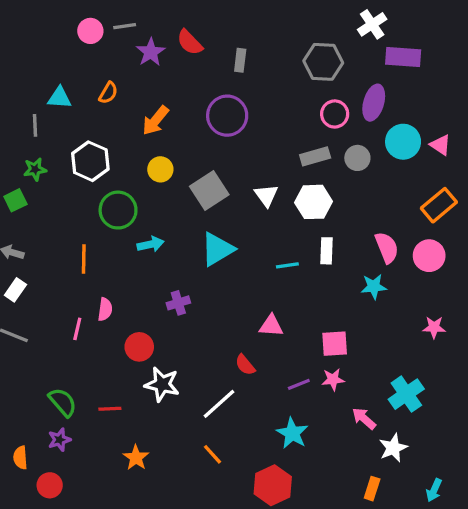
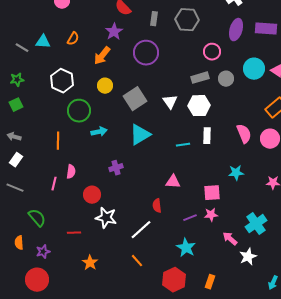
purple star: (151, 52) -> (114, 32), moved
purple rectangle: (403, 57) -> (266, 29), moved
gray hexagon: (323, 62) -> (187, 20), moved
purple ellipse: (374, 103) -> (236, 30), moved
gray line: (35, 125) -> (22, 48), moved, turned -56
green star: (35, 169) -> (17, 80), moved
cyan star: (374, 287) -> (236, 173), moved
red semicircle: (245, 365) -> (157, 206), turned 32
green semicircle: (63, 402) -> (37, 218), moved
orange semicircle: (20, 458) -> (19, 243), moved
red circle: (50, 485) -> (37, 280), size x1.5
orange rectangle: (372, 489) -> (210, 282), moved

